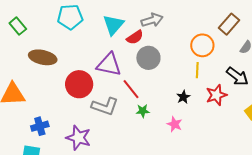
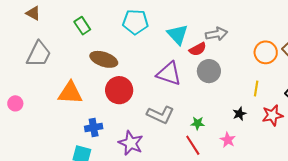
cyan triangle: (113, 25) -> (177, 34), turned -30
orange circle: (202, 45) -> (266, 52), moved
red circle: (79, 84) -> (119, 90), moved
red line: (131, 89) -> (193, 145), moved

